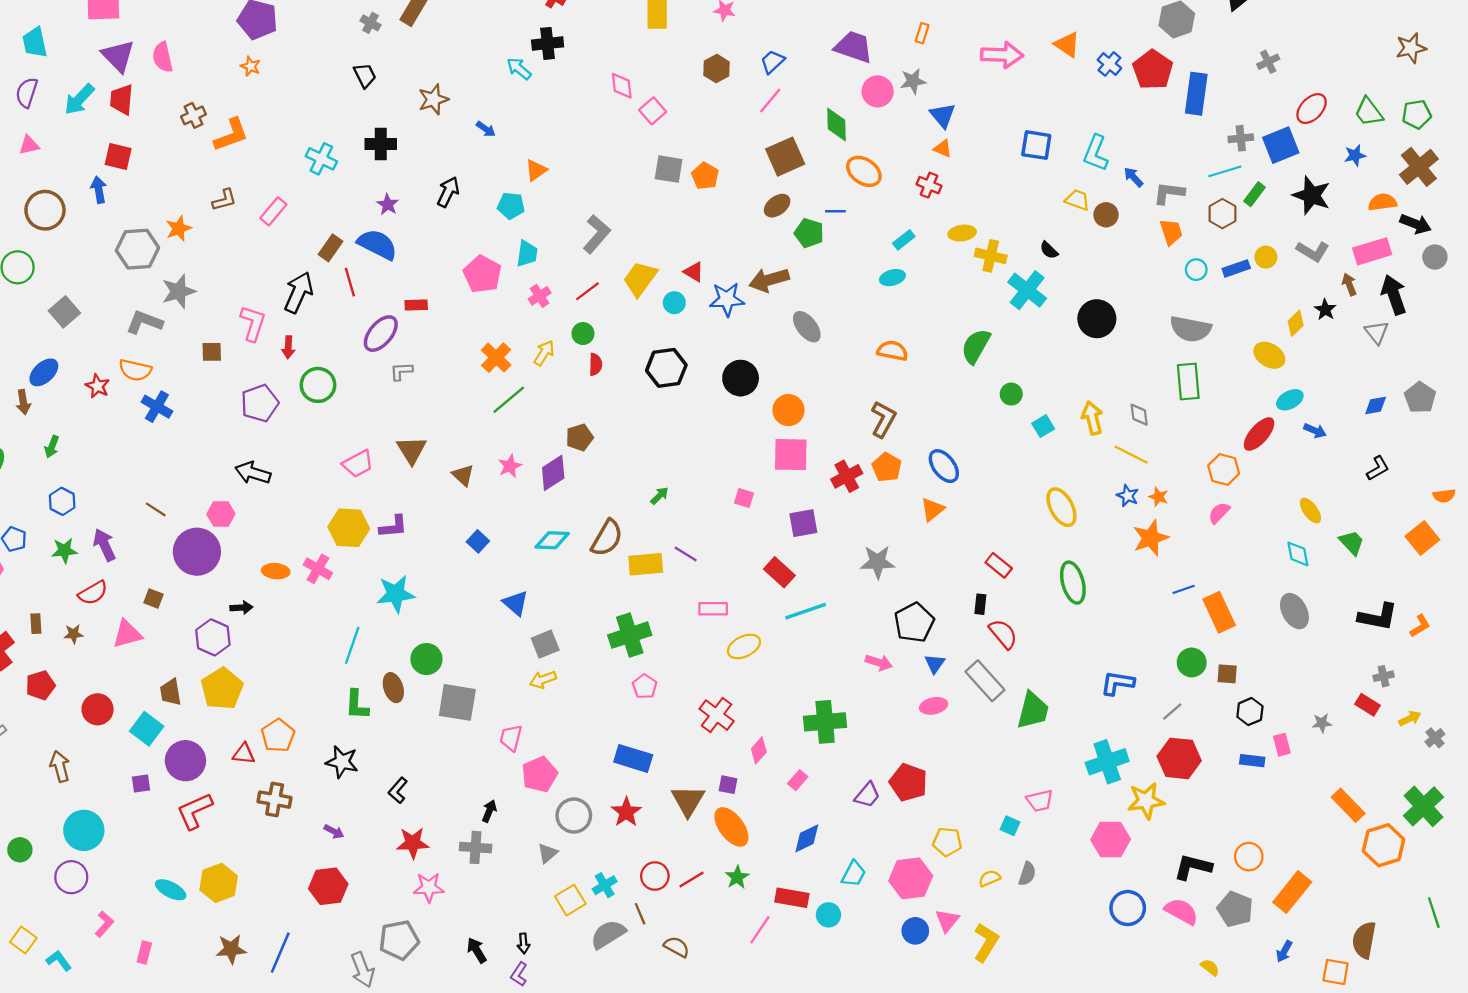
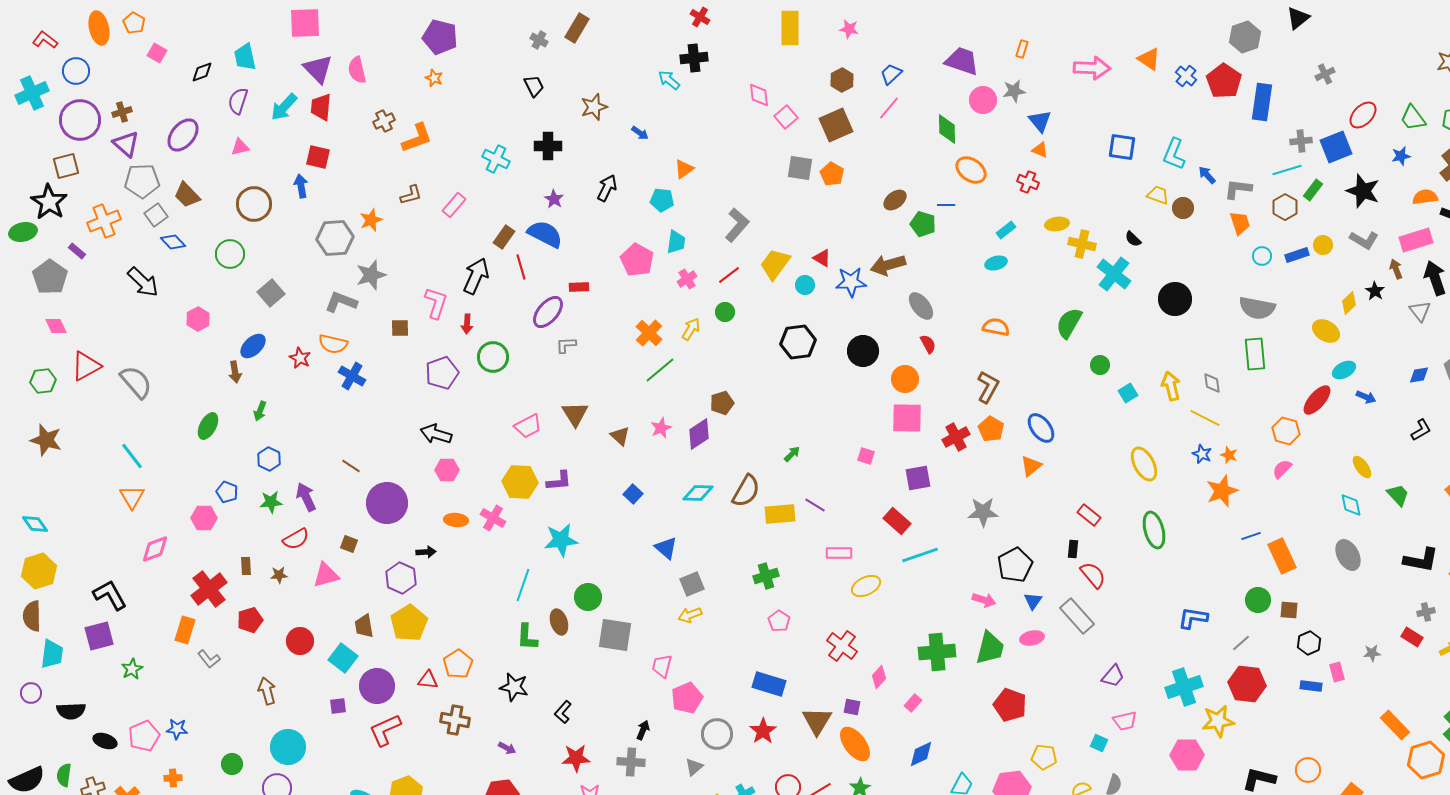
brown square: (785, 157) -> (836, 125), moved
red semicircle: (595, 364) -> (928, 344), moved, turned -30
pink hexagon: (221, 514) -> (447, 470), moved
green cross: (630, 635) -> (766, 576), size x0.7
green trapezoid: (1033, 710) -> (990, 648), moved
purple trapezoid: (867, 795) -> (1113, 676), moved

